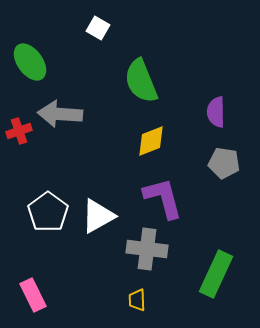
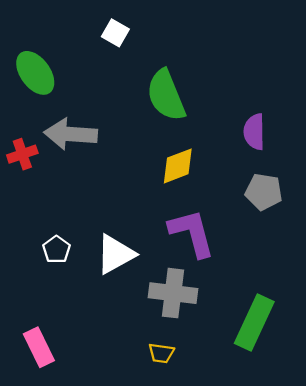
white pentagon: (48, 212) -> (56, 250), size x0.6
yellow trapezoid: (137, 300) -> (161, 353), turned -80

